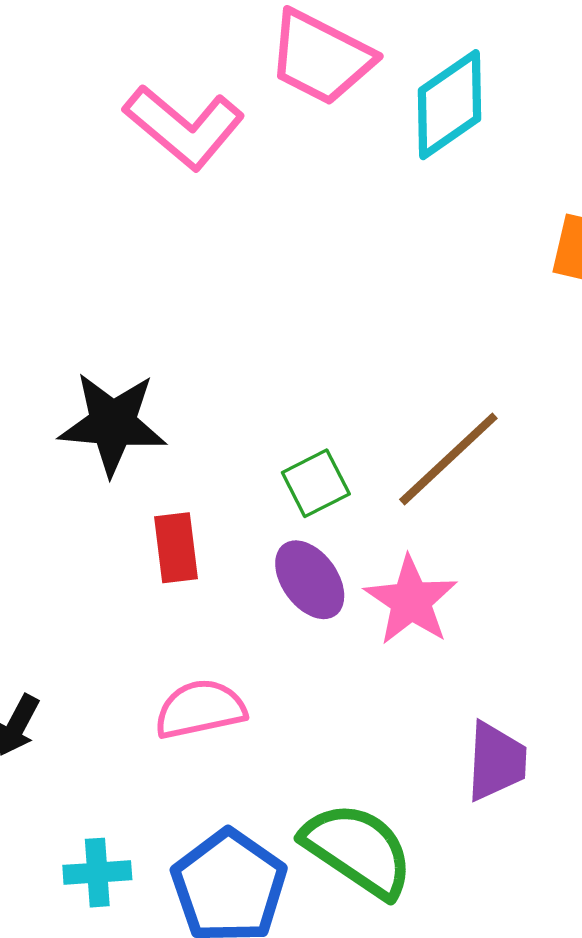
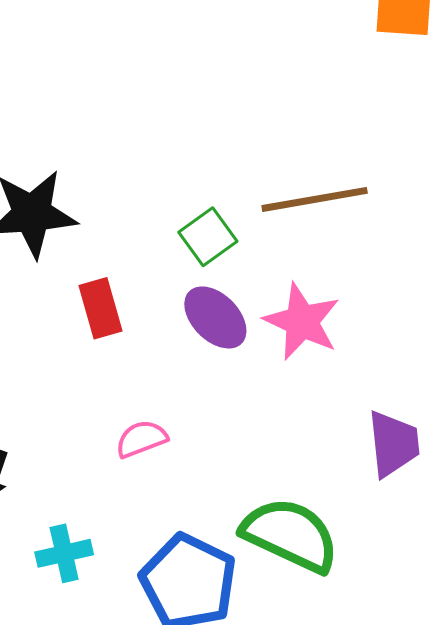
brown line: (448, 459) -> (315, 199), turned 42
pink semicircle: (200, 709) -> (141, 439), size x0.7
cyan cross: (97, 873) -> (64, 553), moved

